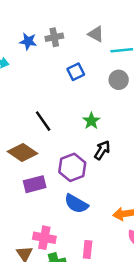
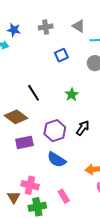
blue star: (28, 41) -> (14, 30), moved
black arrow: (102, 150) -> (83, 128), moved
pink rectangle: (88, 250) -> (64, 196), turned -40

